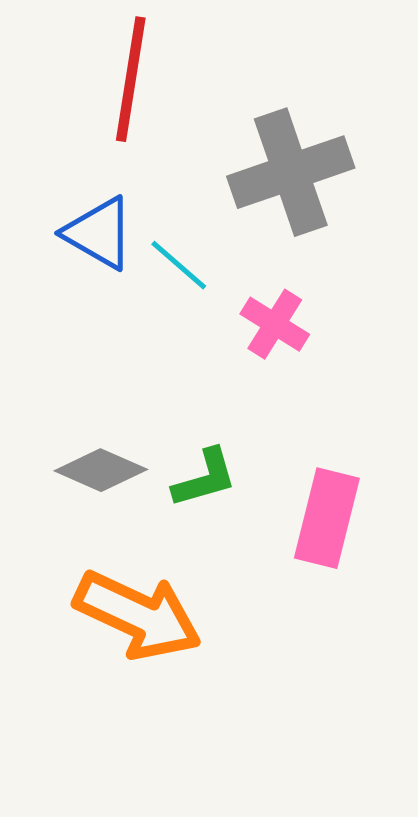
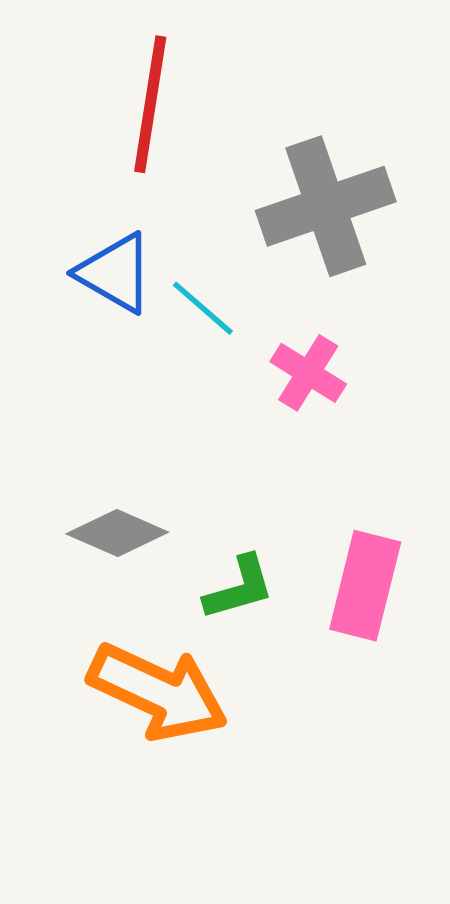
green L-shape: (205, 478) -> (239, 588), moved

